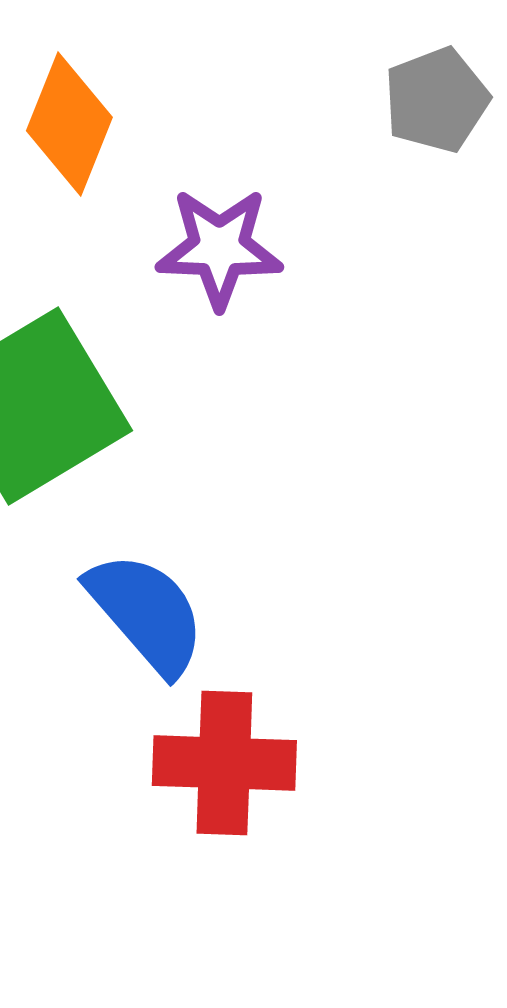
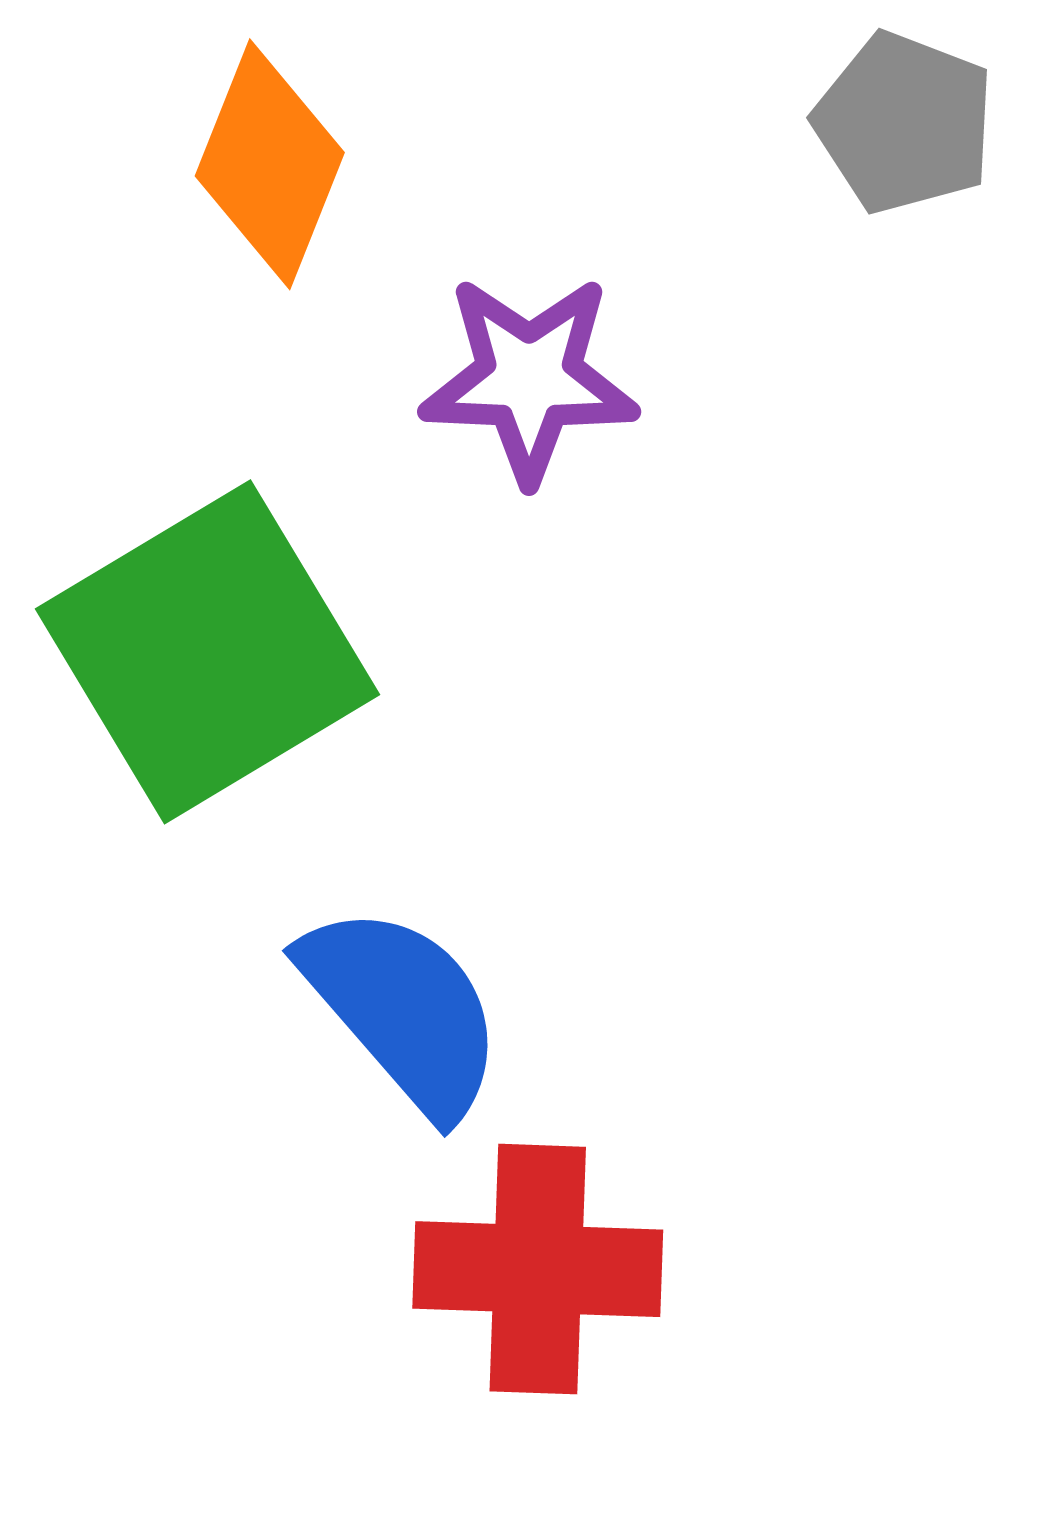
gray pentagon: (436, 100) -> (904, 123), turned -30

